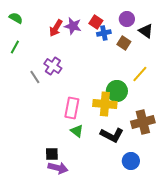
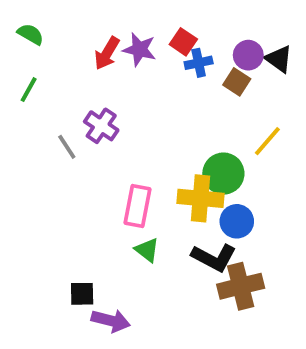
purple circle: (127, 19) -> (248, 55), moved
brown cross: (143, 122) -> (241, 286), moved
black square: (52, 154) -> (82, 294), moved
blue circle: (131, 161) -> (237, 221), moved

